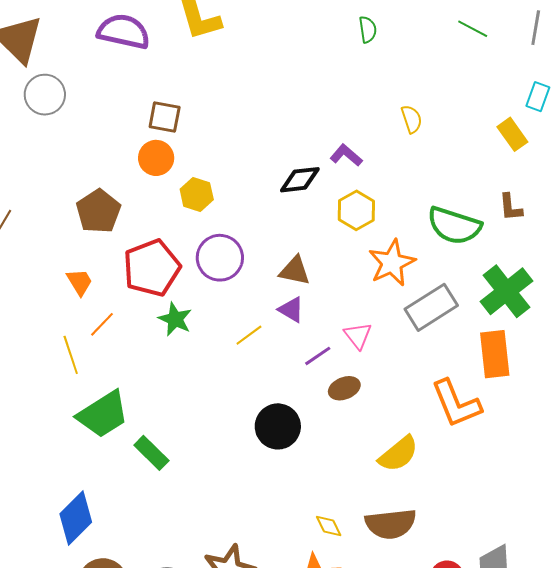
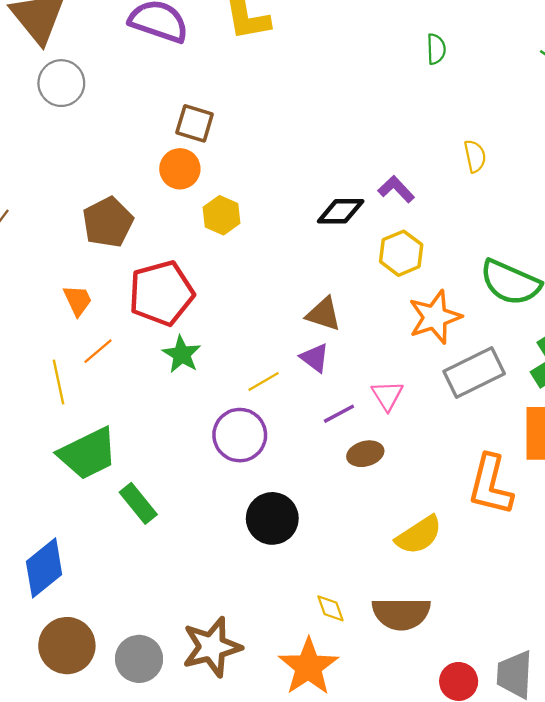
purple circle: (220, 258) -> (240, 435), moved
orange L-shape: (456, 404) -> (490, 485), turned 30
black circle: (278, 426) -> (272, 518), moved

